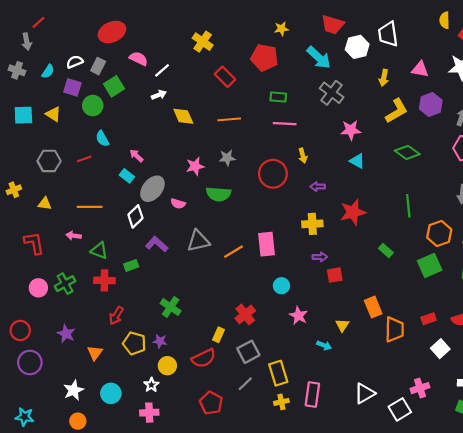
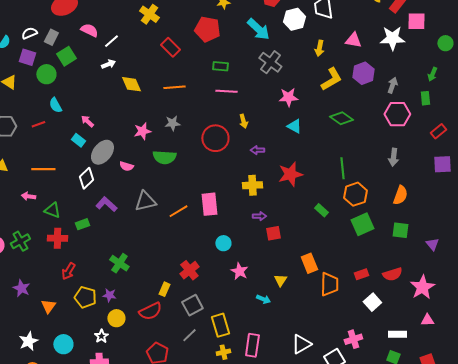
orange hexagon: (439, 233) -> (355, 194), moved

